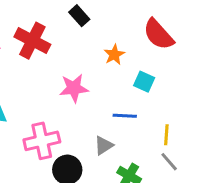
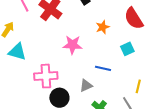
cyan square: (144, 82) -> (127, 49), moved, turned 32
yellow line: (166, 135) -> (138, 86), moved

